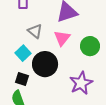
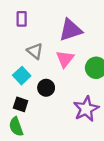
black circle: (45, 64) -> (46, 88), size x0.6

